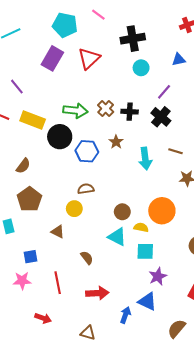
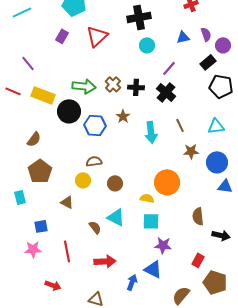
purple rectangle: (52, 58) -> (62, 36), size x0.6
brown line: (176, 151) -> (180, 125), turned 48
brown circle: (122, 212) -> (115, 183), moved
cyan triangle: (117, 237) -> (116, 217), moved
purple star: (158, 276) -> (163, 245), turned 30

